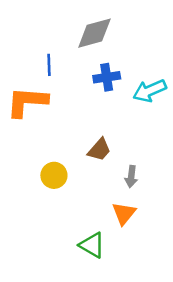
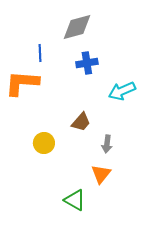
cyan arrow: (150, 91) -> (122, 91), moved

